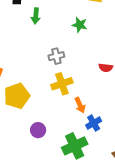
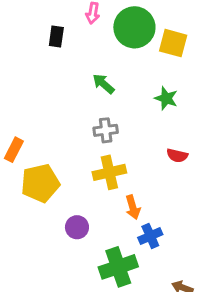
green arrow: (36, 16) -> (103, 84), moved, turned 119
green star: (80, 25) -> (166, 98), moved
purple circle: (38, 130) -> (77, 227), moved

